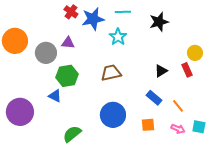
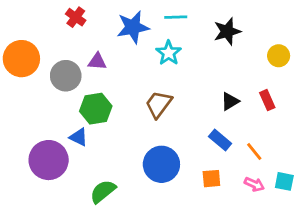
red cross: (71, 12) -> (76, 17), moved
yellow circle: (195, 53) -> (279, 56), moved
brown trapezoid: (111, 73) -> (159, 104), turned -40
purple circle: (20, 112) -> (49, 160), moved

